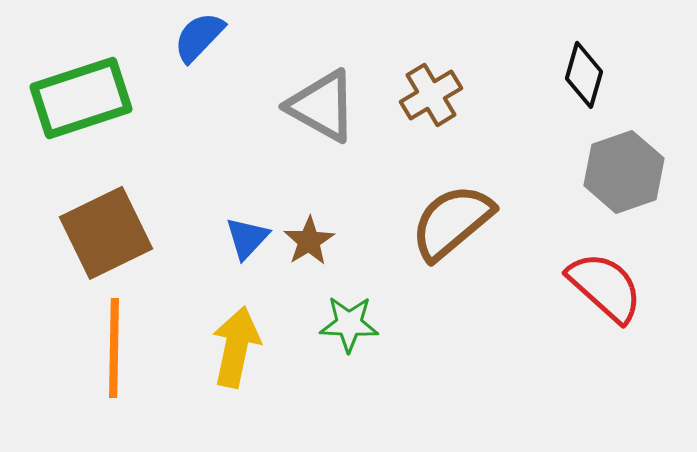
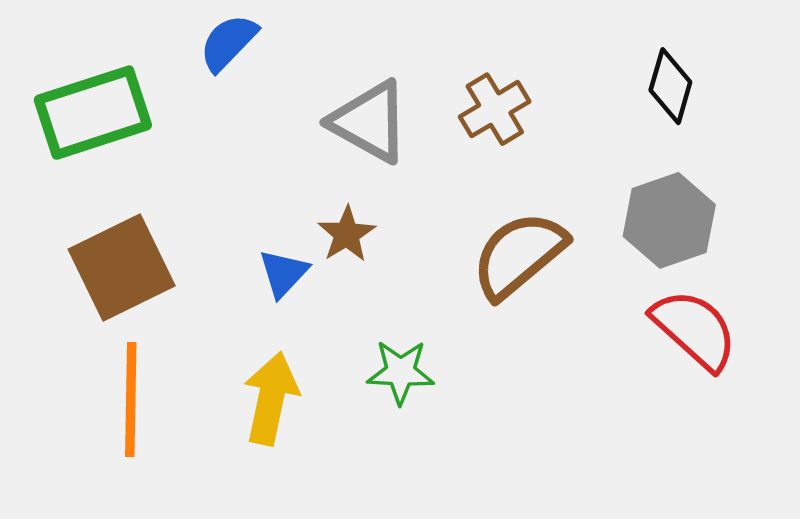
gray hexagon: (624, 172) -> (669, 220), moved
brown star: (309, 241) -> (347, 234), moved

